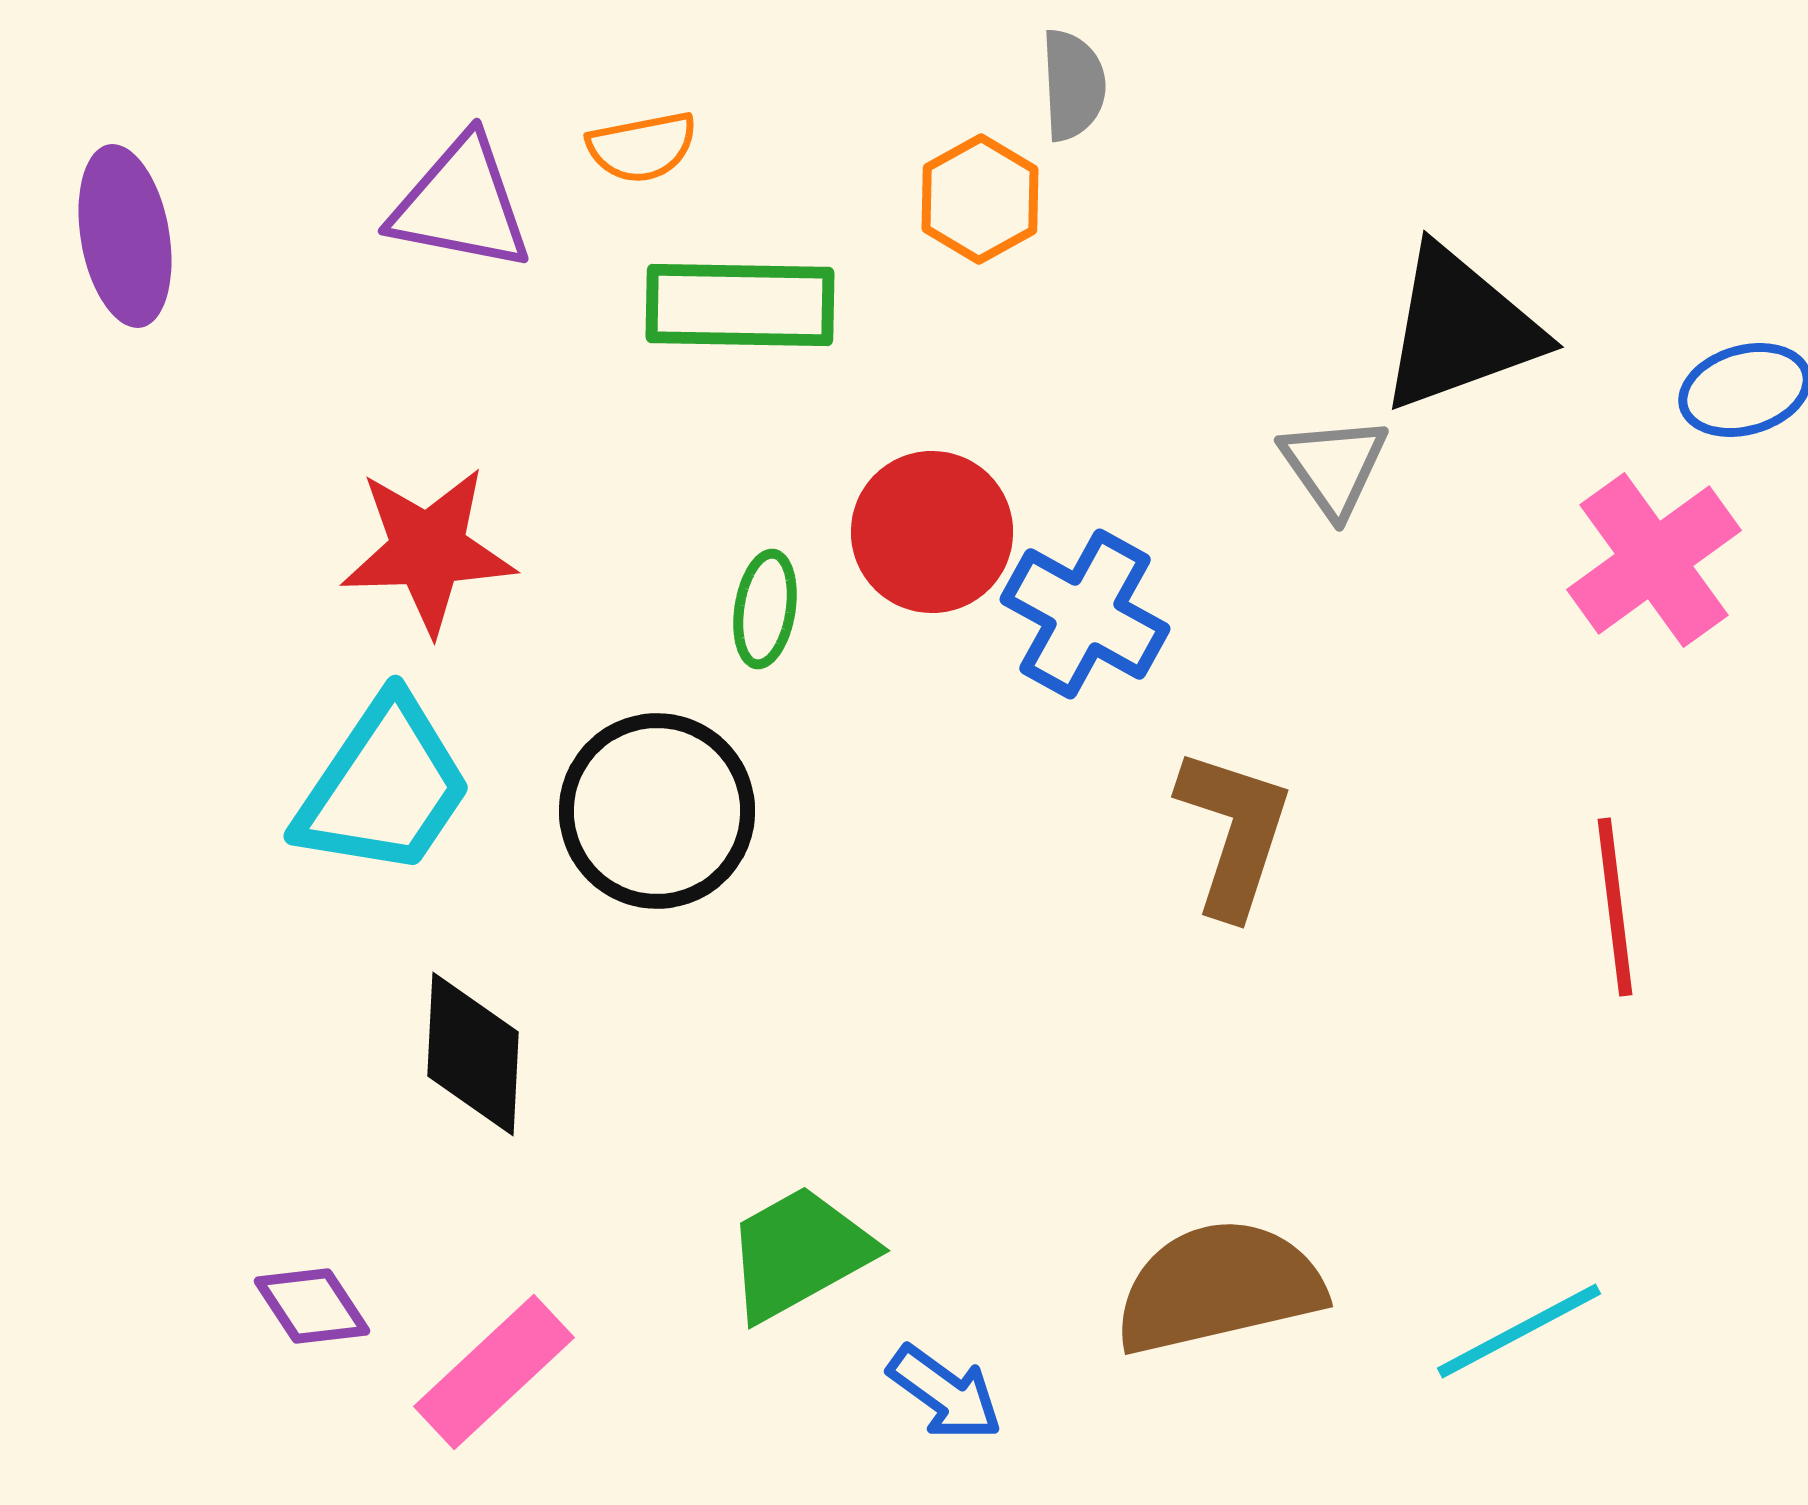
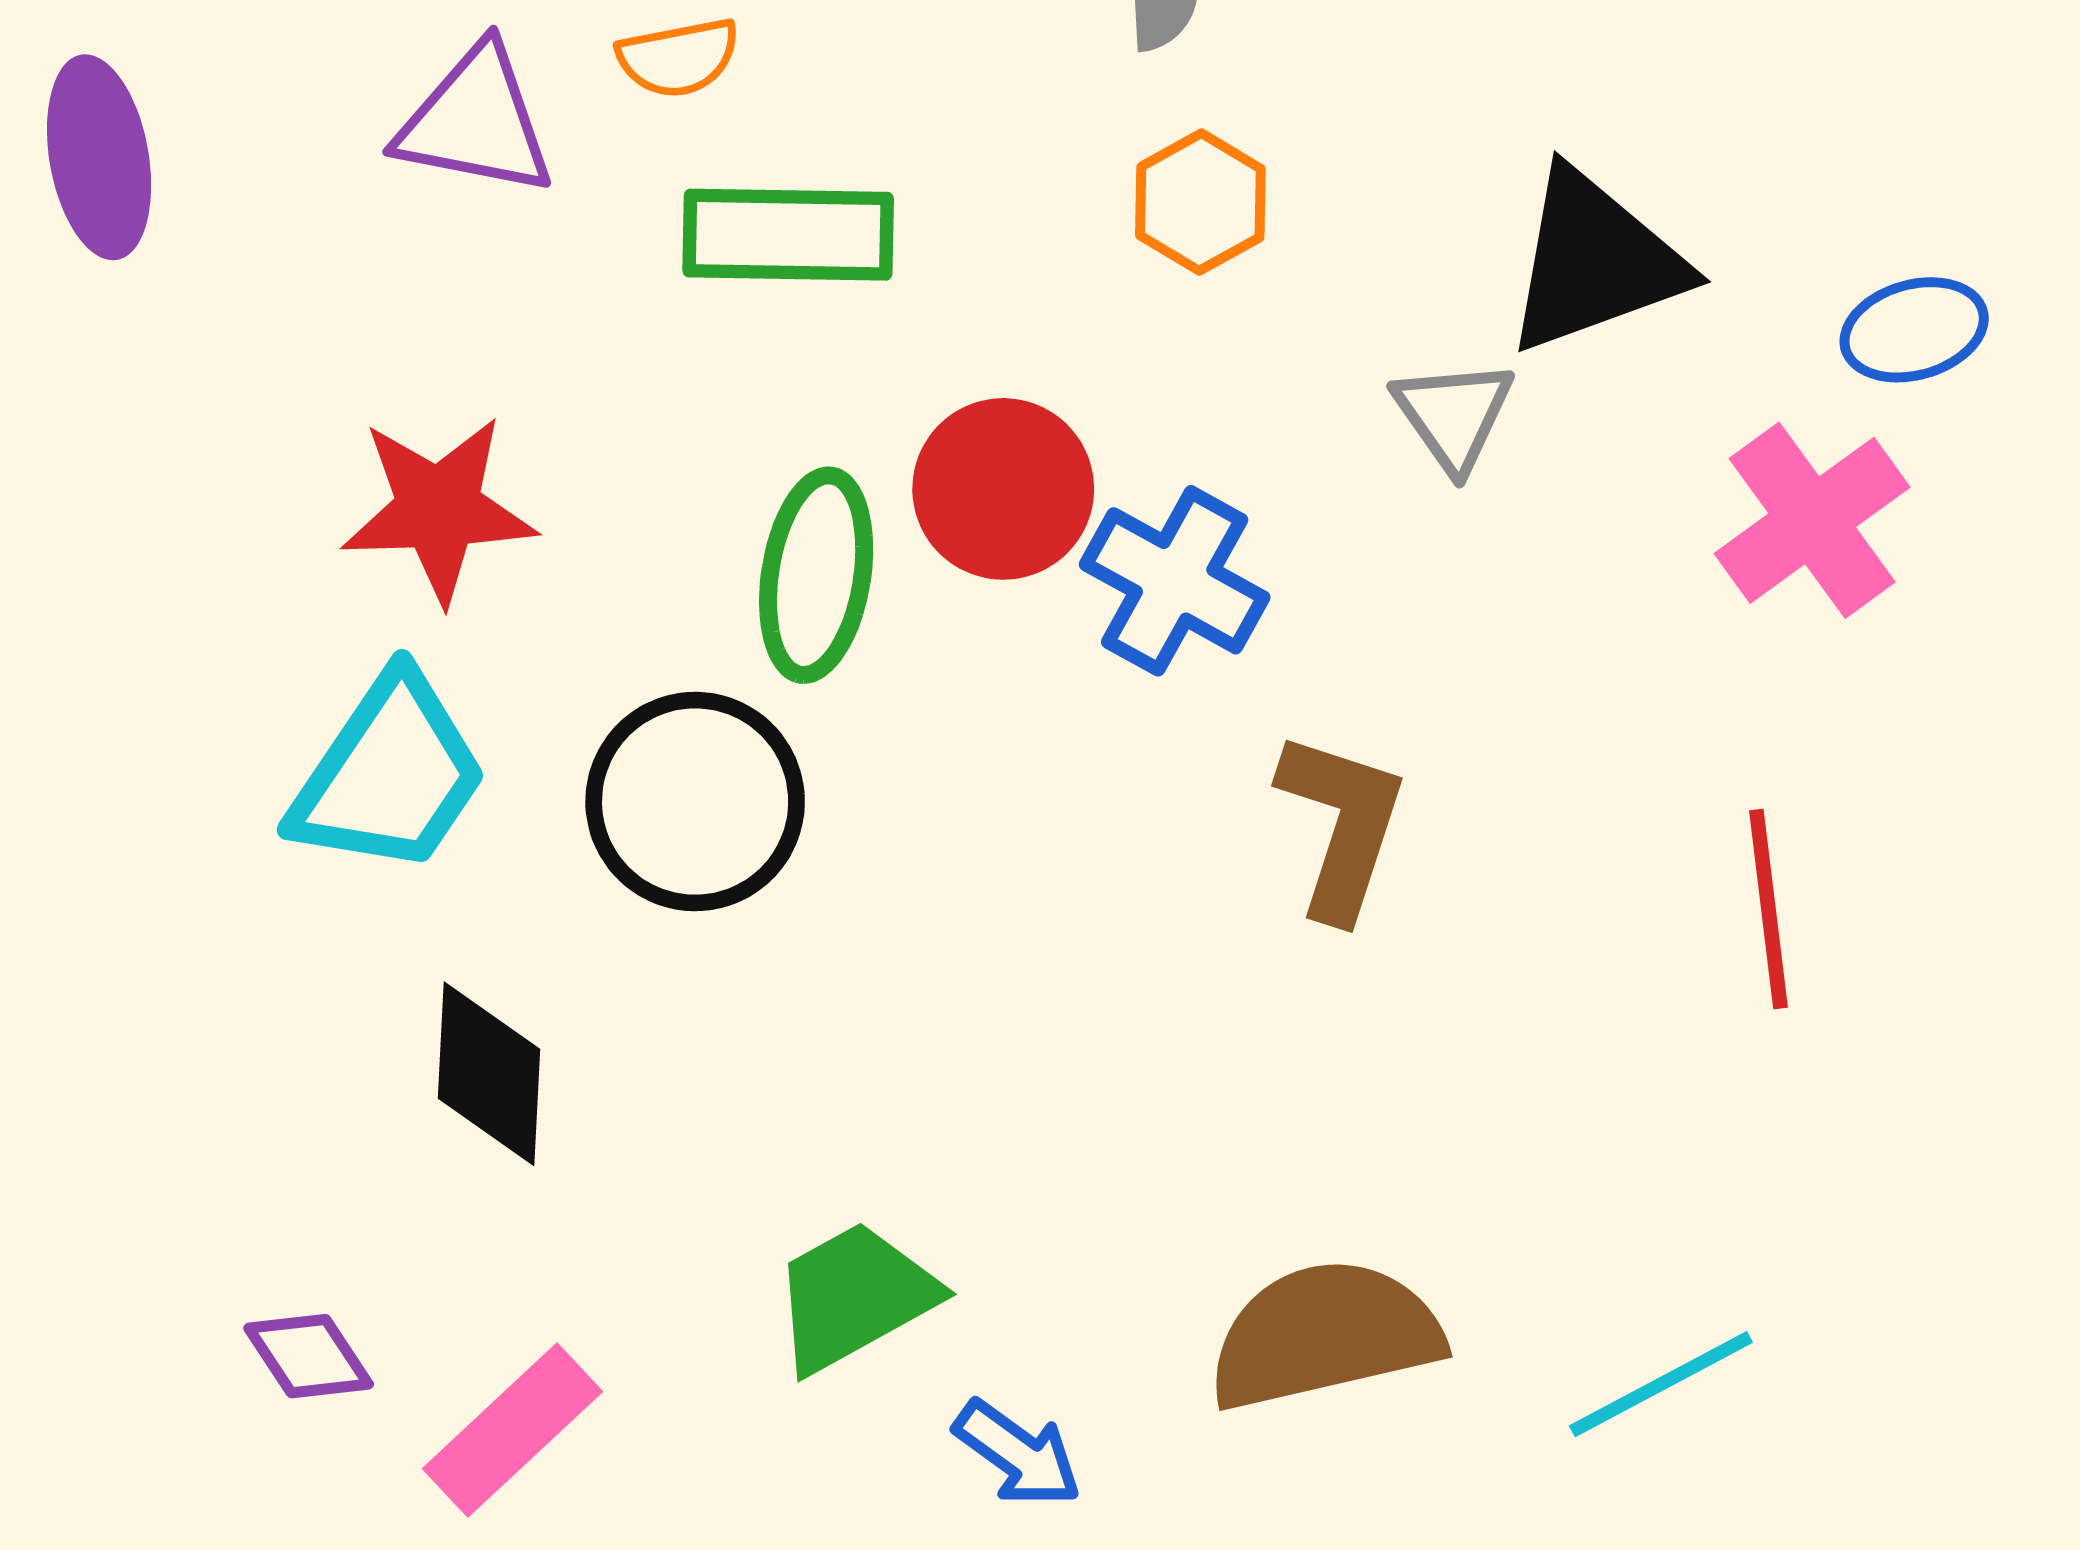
orange hexagon: (980, 199) -> (1200, 202), moved
green ellipse: (765, 609) -> (816, 575), size x1.6

